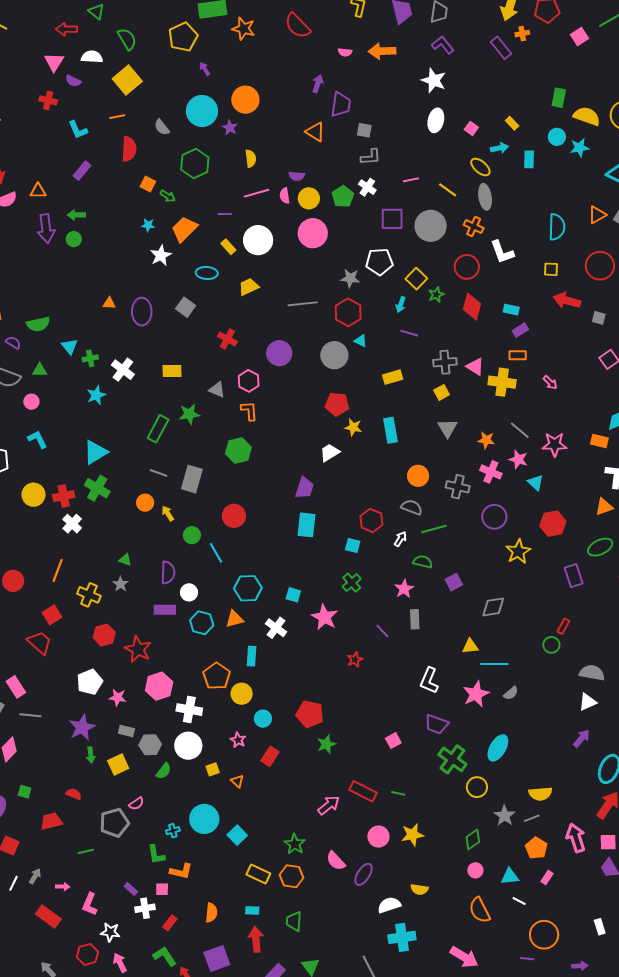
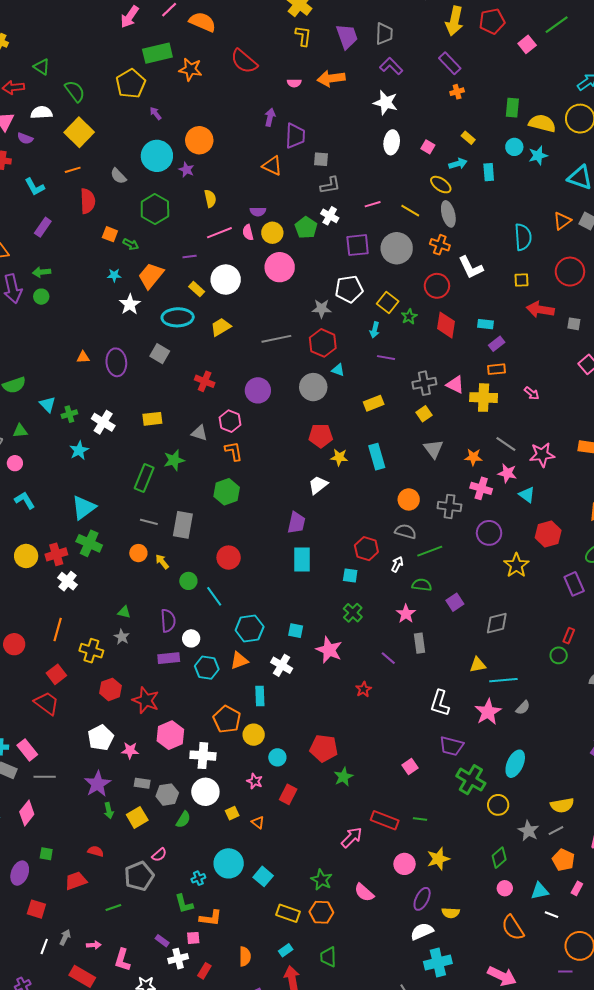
orange cross: (522, 34) -> (457, 92), moved
cyan ellipse: (207, 273) -> (178, 317), size x1.4
purple ellipse: (364, 874) -> (422, 899), moved
cyan rectangle: (252, 910) -> (286, 950), turned -32

